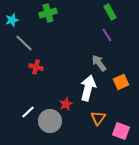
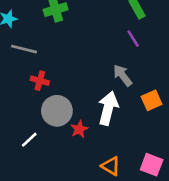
gray line: (24, 43) -> (24, 49), turned -30
orange triangle: (98, 118) -> (111, 166), moved, turned -35
gray circle: (50, 121) -> (57, 111), moved

